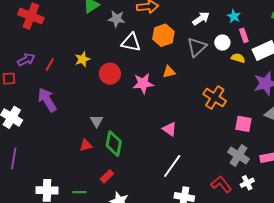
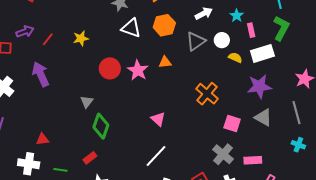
pink rectangle: (244, 35) -> (251, 30), moved
red circle: (110, 74) -> (110, 68), moved
pink star: (143, 83) -> (138, 70), turned 30
red triangle: (86, 145) -> (42, 139), moved

